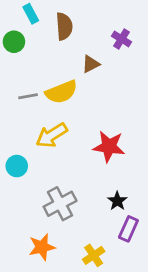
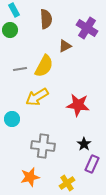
cyan rectangle: (31, 14) -> (14, 10), moved
purple cross: (121, 39) -> (87, 28), size x1.5
yellow semicircle: (61, 92) -> (44, 66), turned -40
gray cross: (60, 204) -> (43, 146), turned 35

